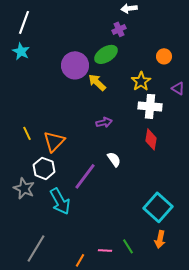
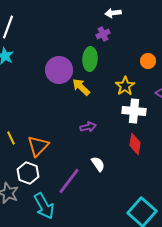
green ellipse: (106, 54) -> (90, 59), turned -55

